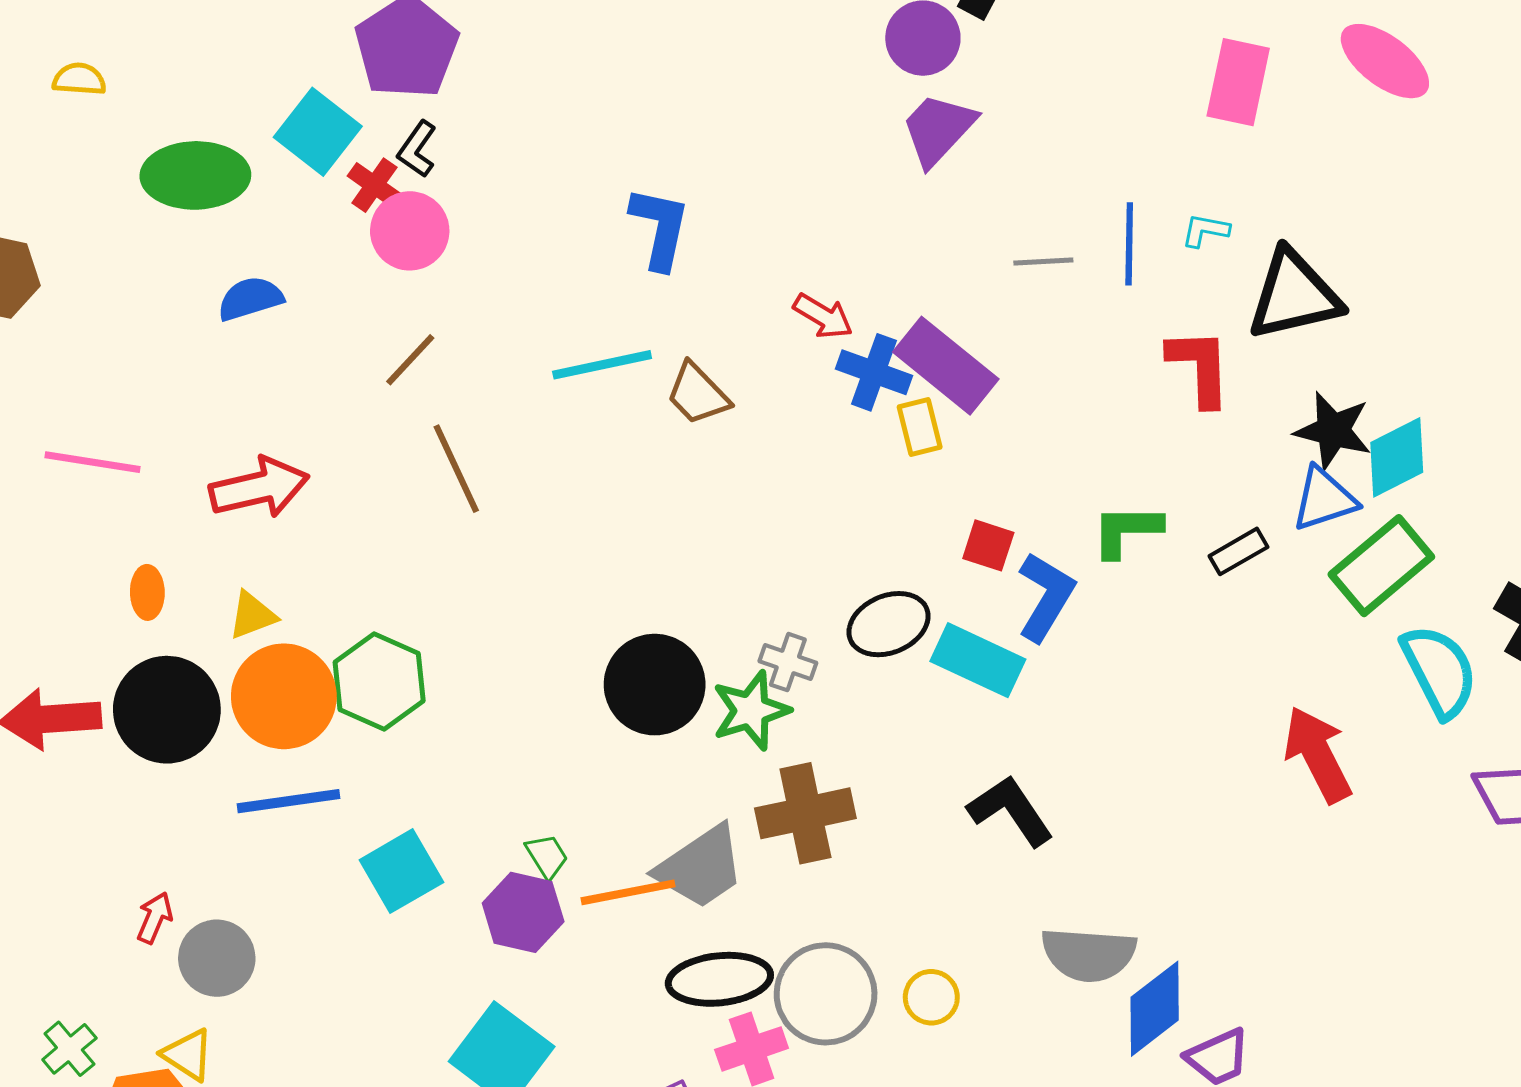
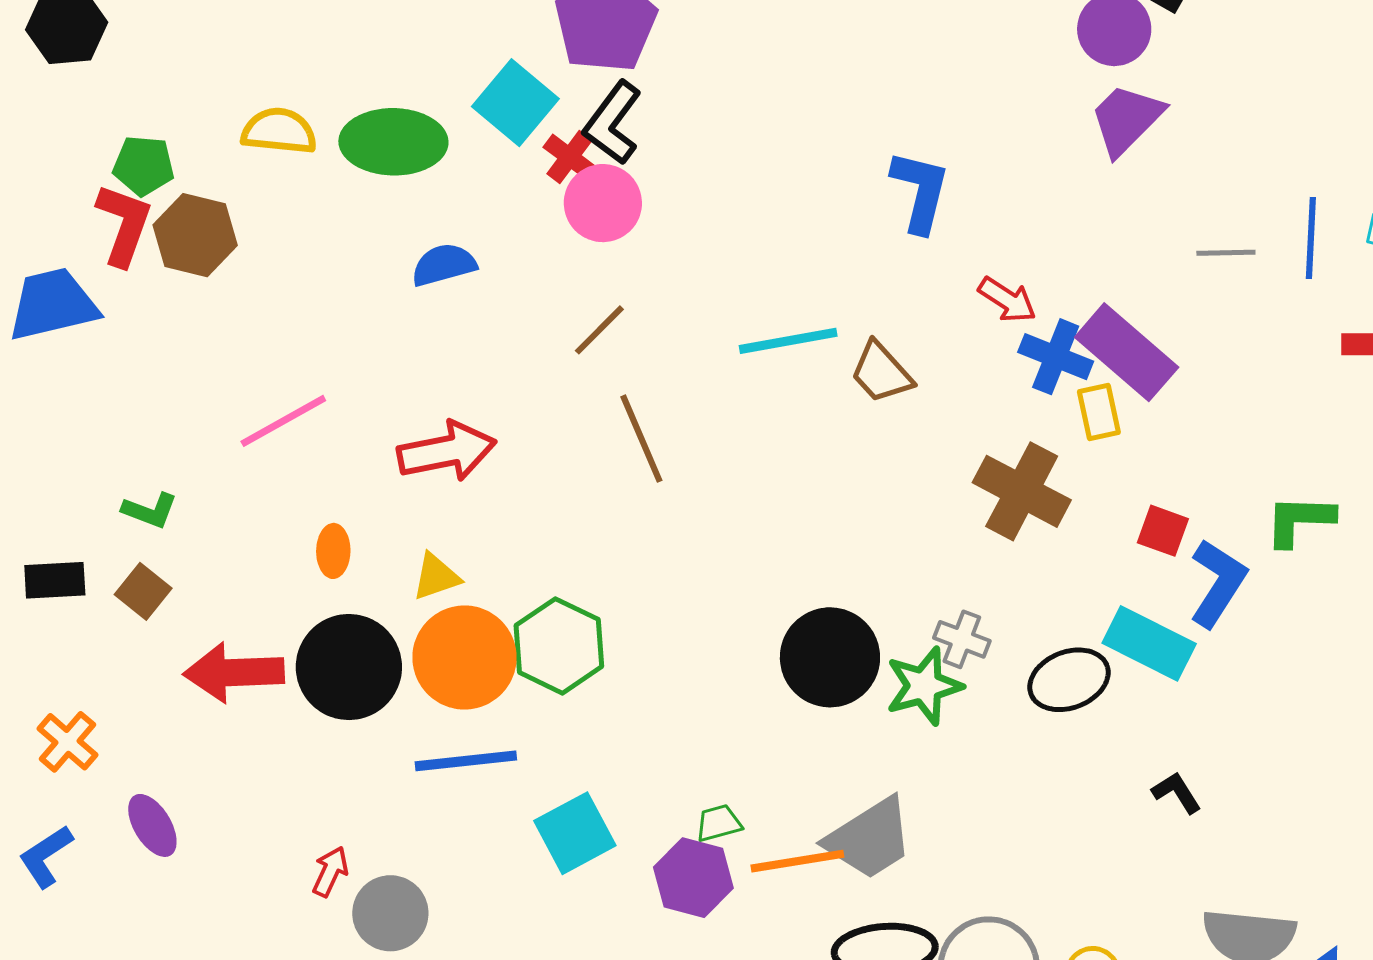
yellow semicircle: (79, 79) -> (279, 131), moved, size x1.4
black L-shape: (417, 149) -> (613, 123), size x1.5
blue L-shape: (660, 228) -> (920, 191), moved
pink line: (92, 462) -> (283, 421), turned -40
black ellipse: (889, 624) -> (1069, 680), moved
black L-shape: (1011, 811) -> (1177, 793), size x0.6
brown cross: (805, 813) -> (1022, 491), moved, turned 38
green trapezoid: (547, 856) -> (719, 823), turned -75

